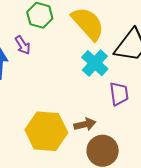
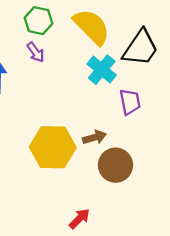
purple arrow: (23, 45) -> (36, 52), moved

